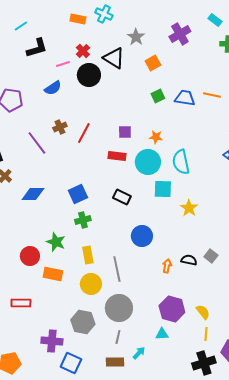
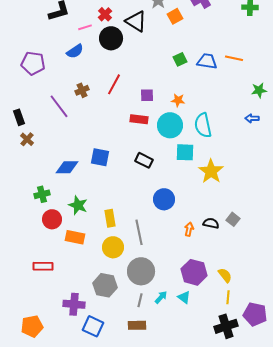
orange square: (153, 63) -> (175, 16), moved
red line: (84, 133) -> (114, 84), moved
blue diamond: (33, 194) -> (67, 167), moved
blue square: (78, 194) -> (100, 157), turned 36
yellow star: (189, 208) -> (211, 171), size x1.4
green cross: (83, 220) -> (42, 194), moved
cyan triangle: (162, 334) -> (184, 297), turned 40
cyan arrow: (139, 353) -> (161, 297), moved

